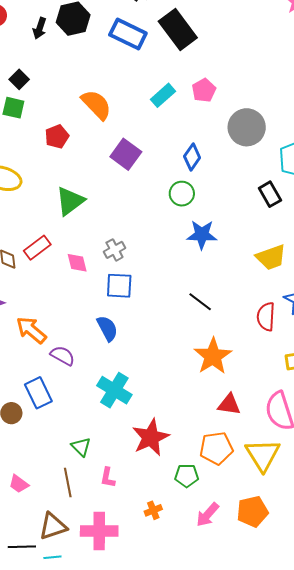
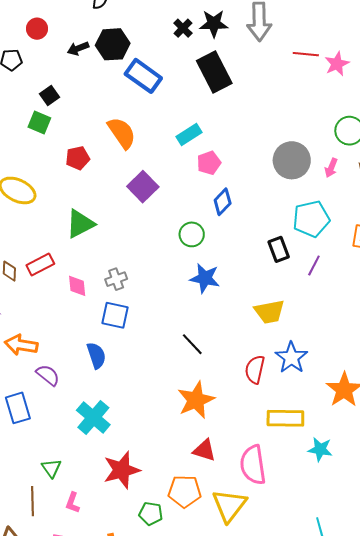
black arrow: (40, 28) -> (78, 48), turned 40
blue rectangle: (128, 34) -> (143, 76), moved
pink pentagon: (204, 90) -> (209, 163), moved
gray circle: (247, 127) -> (292, 160), moved
blue diamond: (192, 157) -> (223, 202), moved
orange arrow: (31, 330) -> (21, 345), turned -40

